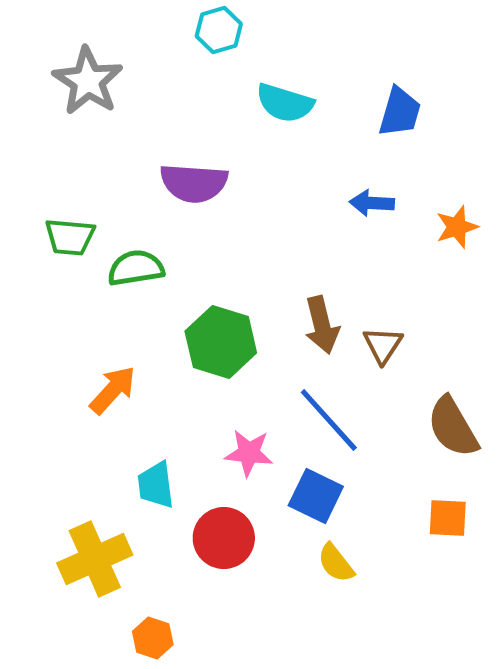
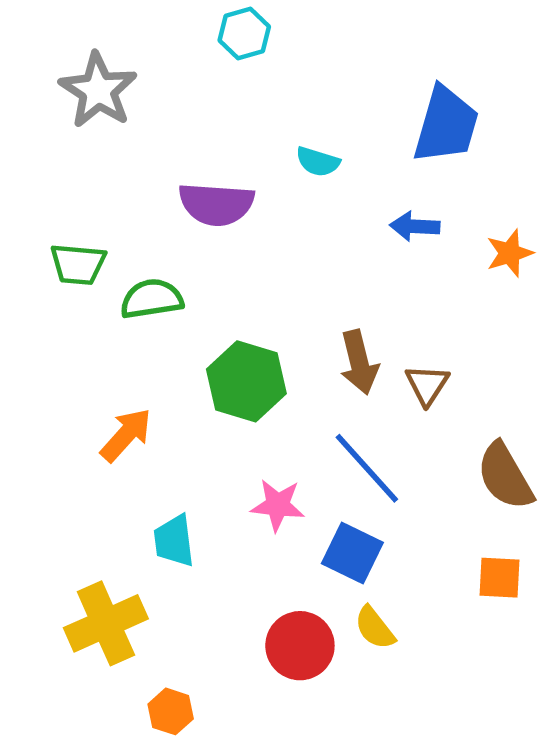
cyan semicircle: (285, 103) -> (318, 162), moved, size x0.7
blue trapezoid: (400, 112) -> (446, 125), size x1.4
red circle: (224, 538) -> (300, 646), moved

